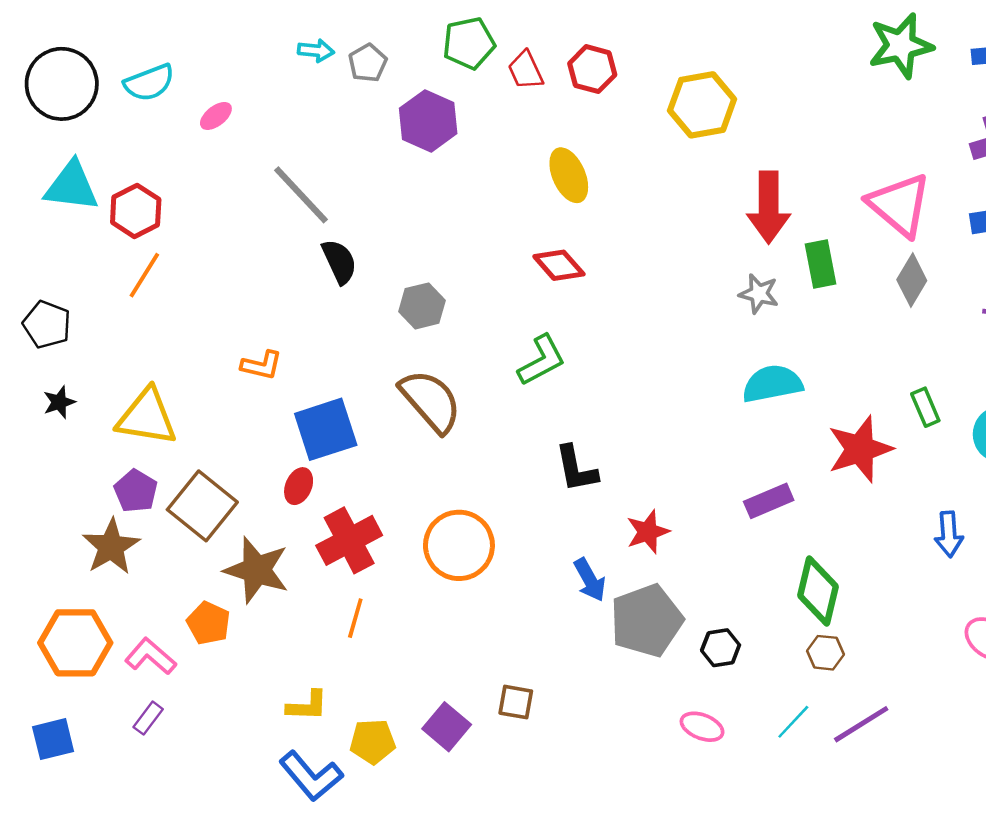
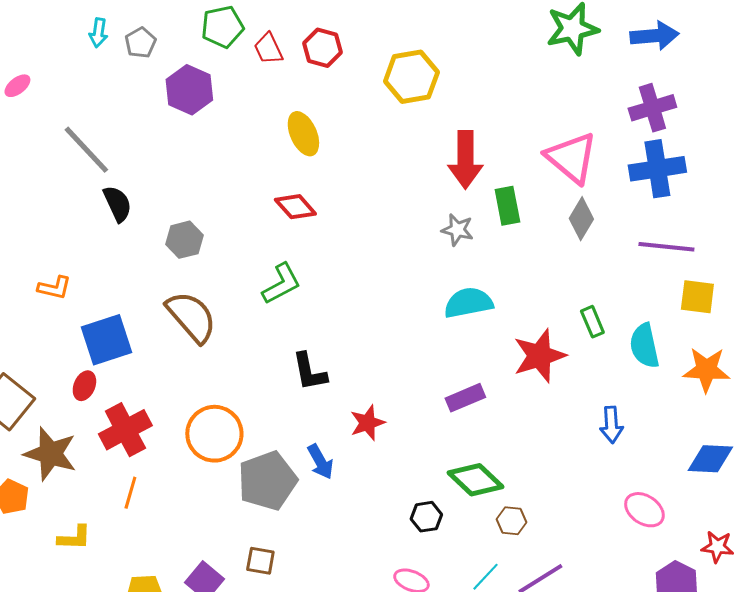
cyan arrow: (316, 51) -> (98, 33), turned 92
green diamond: (818, 591) -> (475, 480), moved, turned -60
gray pentagon: (647, 621) -> (267, 481), moved
yellow L-shape: (307, 706) -> (74, 538), moved

